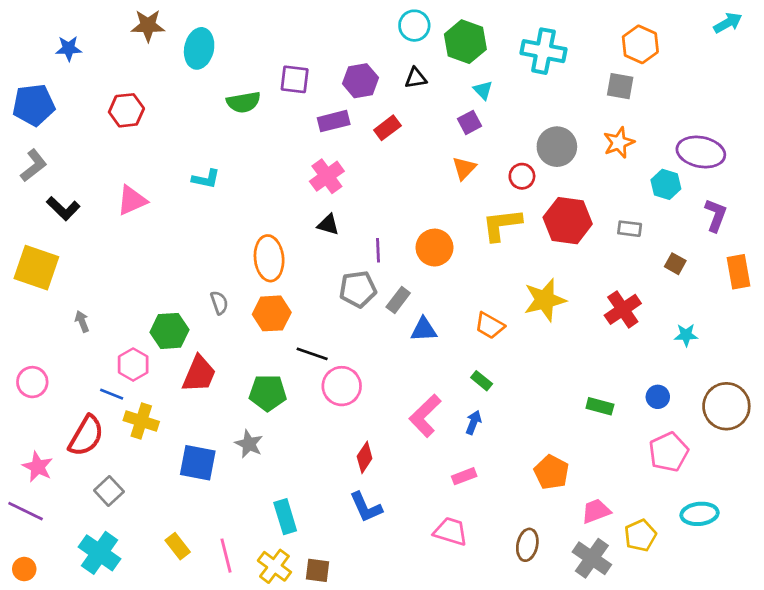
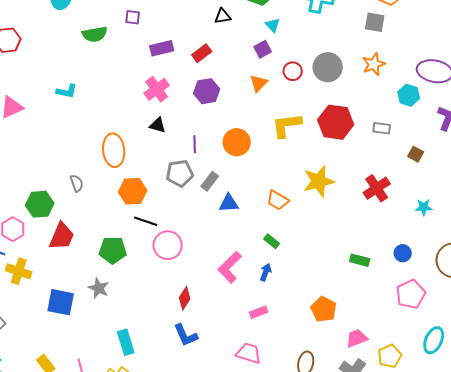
purple square: (295, 79) -> (133, 17), size x0.7
purple hexagon: (361, 81) -> (207, 91), moved
red circle: (522, 176) -> (293, 71), moved
orange hexagon: (272, 313) -> (133, 191), moved
cyan ellipse: (700, 514) -> (434, 340), turned -60

